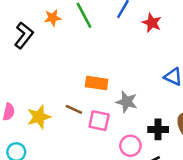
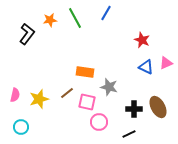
red star: (152, 23) -> (142, 40), moved
brown line: (74, 109) -> (67, 93), turned -64
pink circle: (130, 146) -> (99, 122), moved

